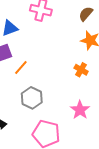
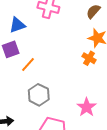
orange cross: (81, 70) -> (89, 58), moved

